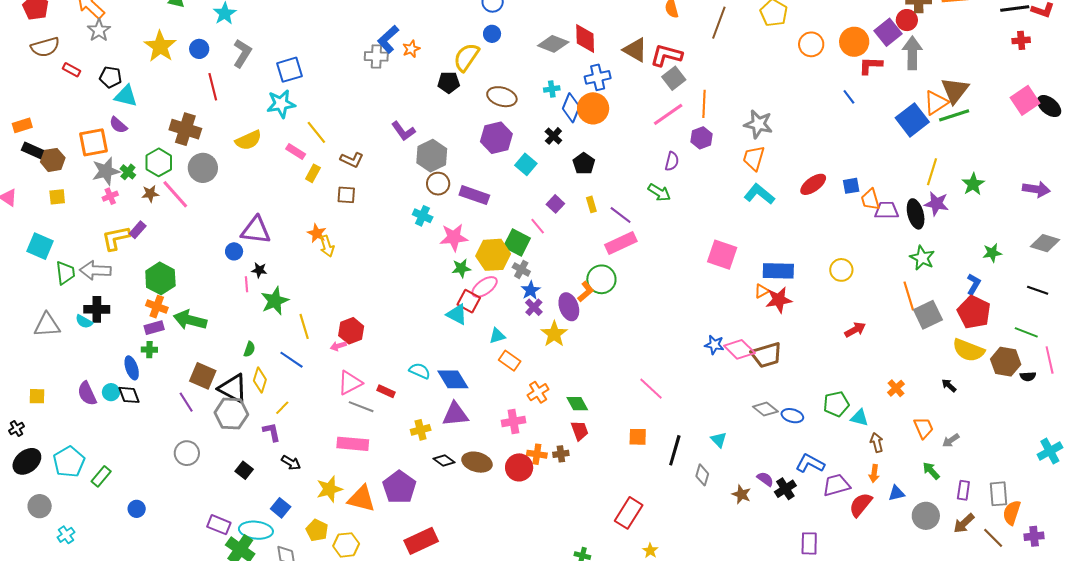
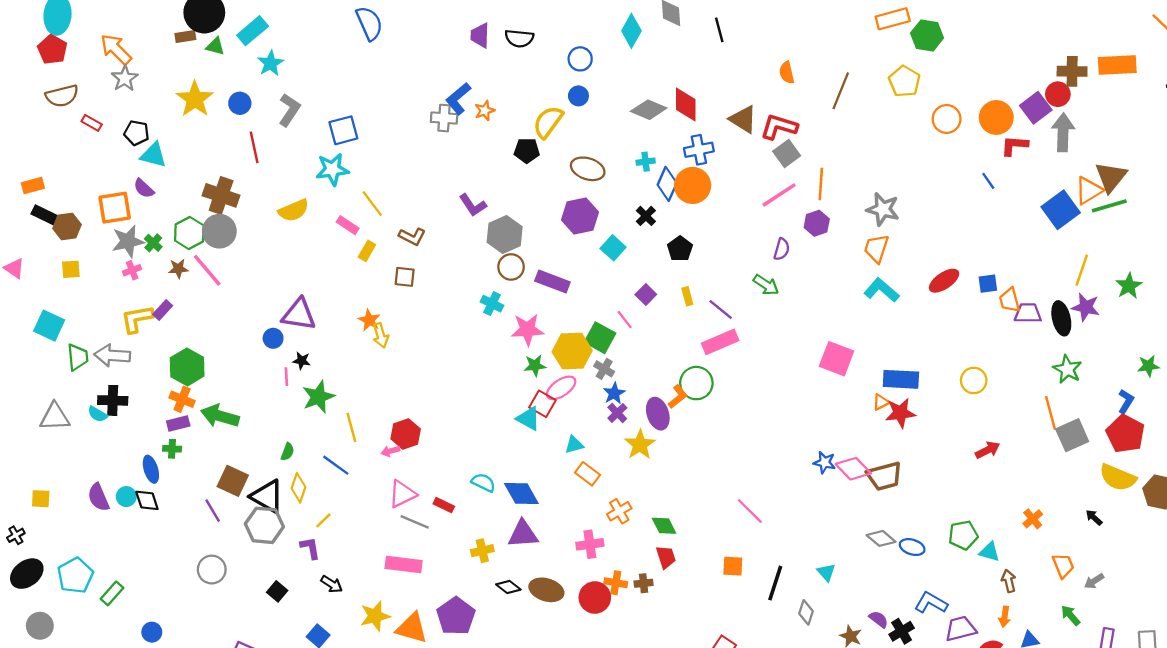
gray circle: (203, 168) -> (219, 231), moved

